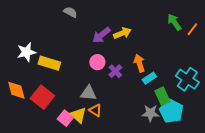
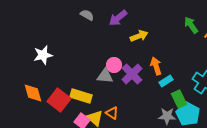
purple arrow: (101, 35) -> (118, 18), moved
yellow rectangle: (49, 63) -> (81, 96), moved
purple cross: (115, 71) -> (132, 74), size x1.5
gray triangle: (88, 93) -> (105, 76), moved

